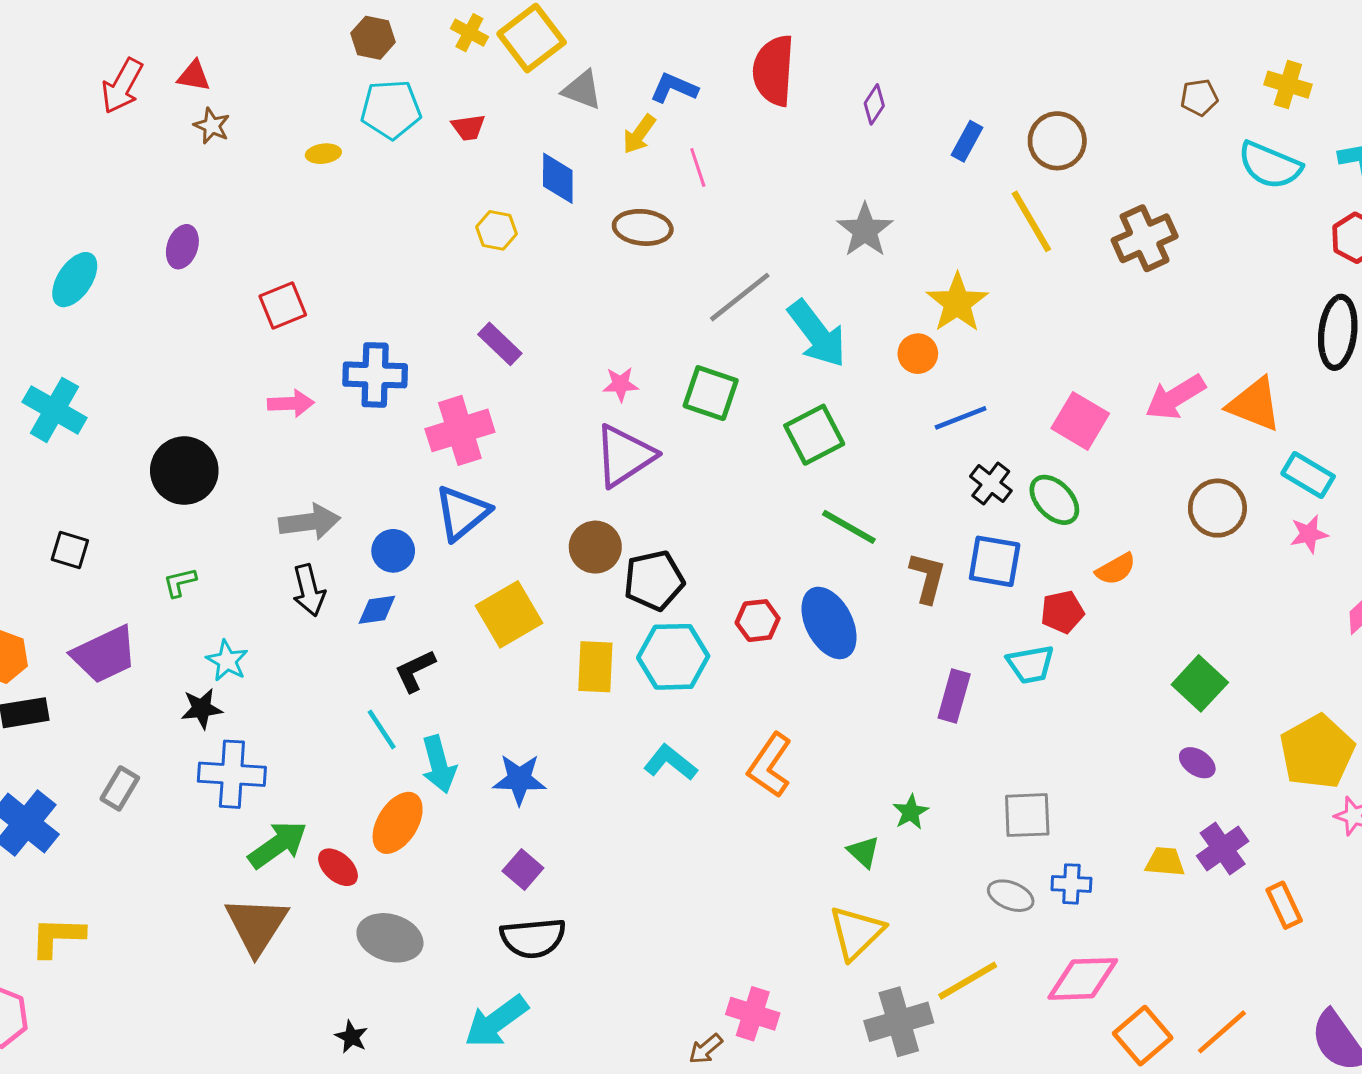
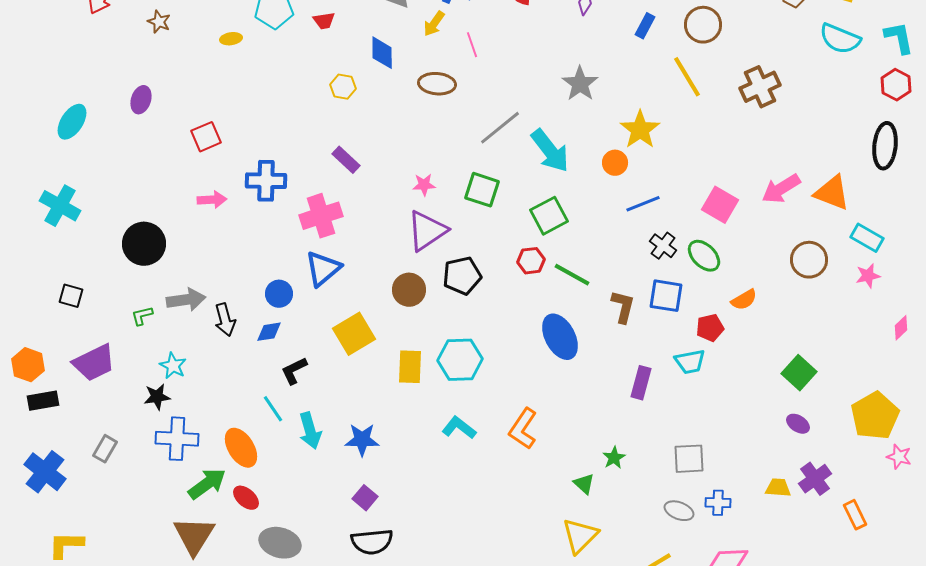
gray arrow: (310, 522) -> (186, 300), moved
black pentagon: (654, 580) -> (462, 276), moved
red hexagon: (758, 621) -> (531, 261), moved
orange ellipse: (398, 823) -> (241, 448), moved, turned -63

